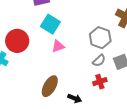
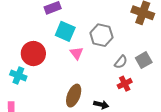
gray hexagon: (100, 38) -> (101, 35), moved
pink triangle: (58, 46) -> (76, 53), turned -40

